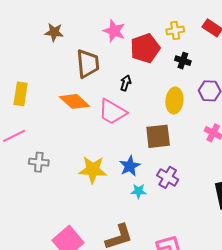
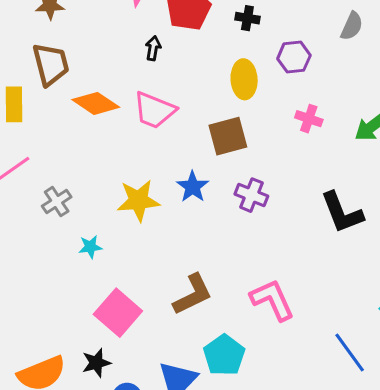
brown trapezoid: (88, 64) -> (51, 64), moved
black arrow: (126, 83) -> (153, 48), moved
gray cross: (39, 162) -> (57, 202), turned -30
cyan star: (139, 191) -> (90, 247), moved

